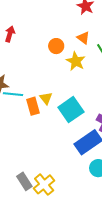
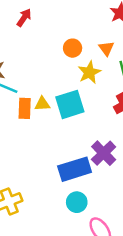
yellow triangle: (46, 98) -> (42, 104), turned 48
cyan square: (71, 110) -> (70, 104), moved

